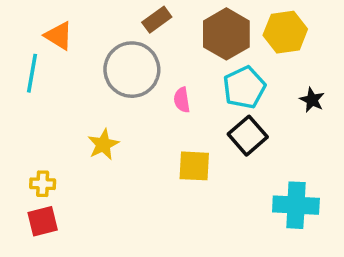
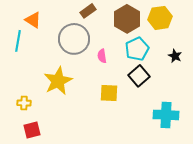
yellow star: (103, 145) -> (58, 81), size x1.6
red square: (43, 221) -> (32, 130), moved

